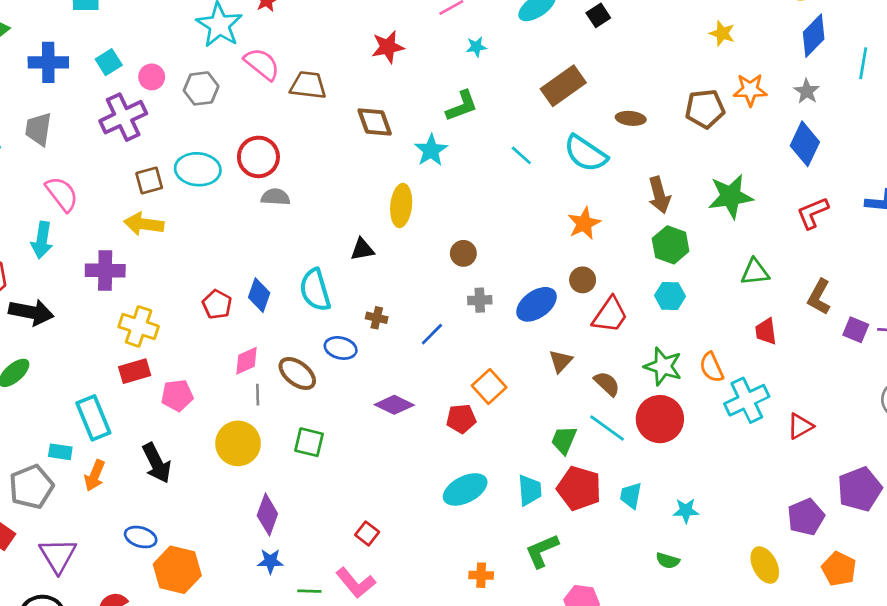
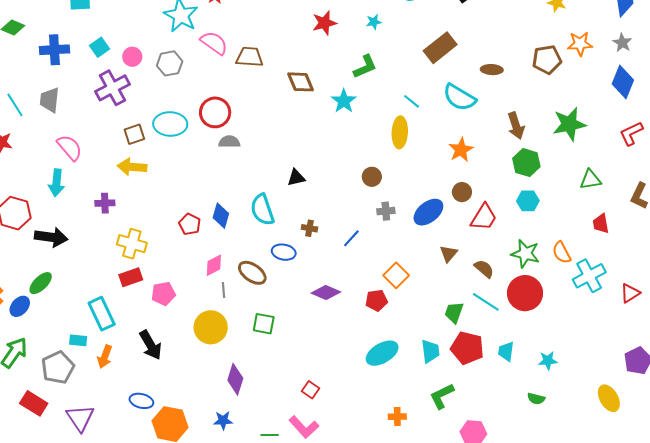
red star: (388, 47) -> (324, 23), moved
yellow ellipse: (401, 205) -> (400, 132), moved
purple cross: (105, 270) -> (105, 203), size x0.7
blue star: (270, 561) -> (223, 420), moved

